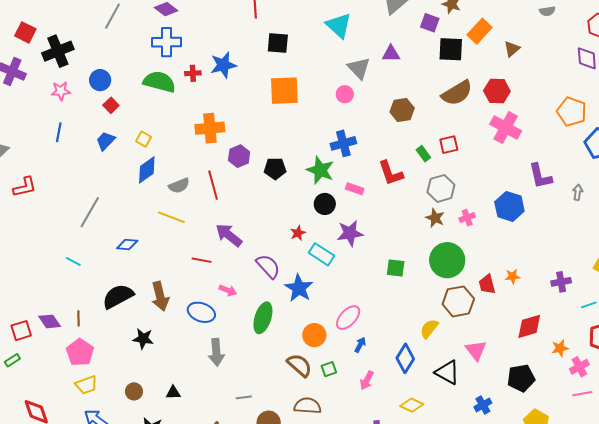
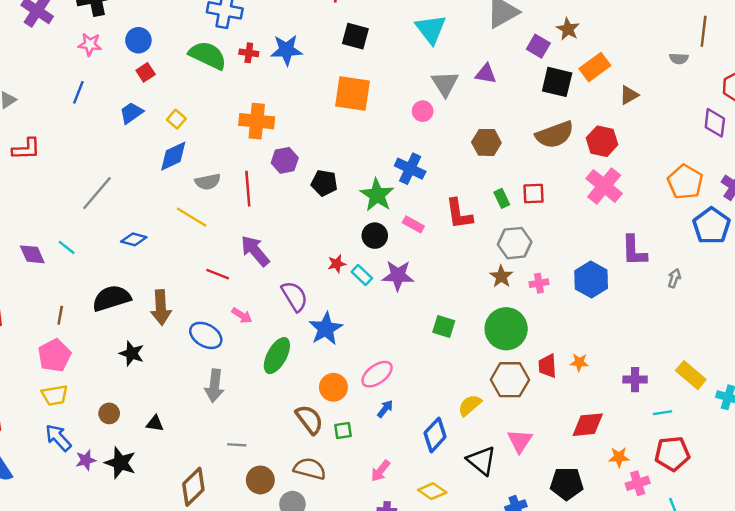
blue cross: (343, 143) -> (410, 169), turned 30
cyan rectangle: (321, 254) -> (362, 275), moved, size x0.7
purple diamond: (50, 321) -> (32, 254), moved
pink arrow: (367, 380) -> (380, 471), moved

